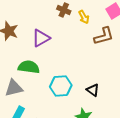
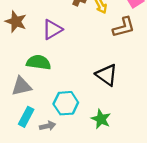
cyan hexagon: (61, 86) -> (66, 103), moved
black triangle: (93, 90) -> (107, 75), moved, size x1.5

